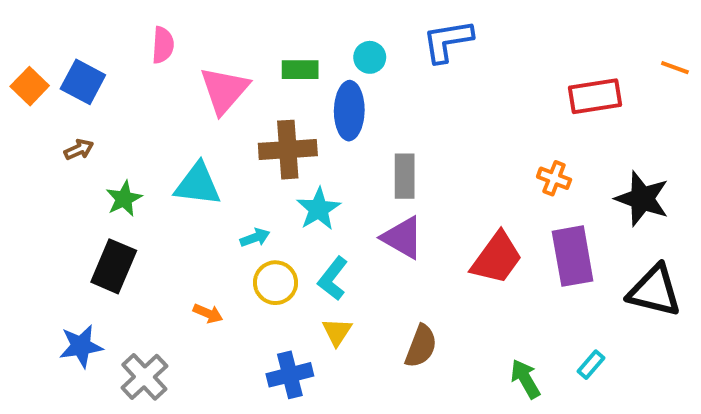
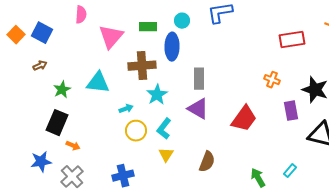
purple rectangle: (573, 256) -> (291, 111), moved, size x0.7
orange arrow: (208, 313) -> (73, 146), moved
blue cross: (290, 375) -> (123, 176), moved

